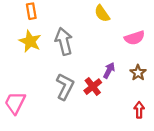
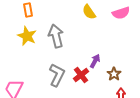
pink semicircle: (135, 38) -> (121, 13), moved
brown star: (138, 73) -> (114, 74), moved

